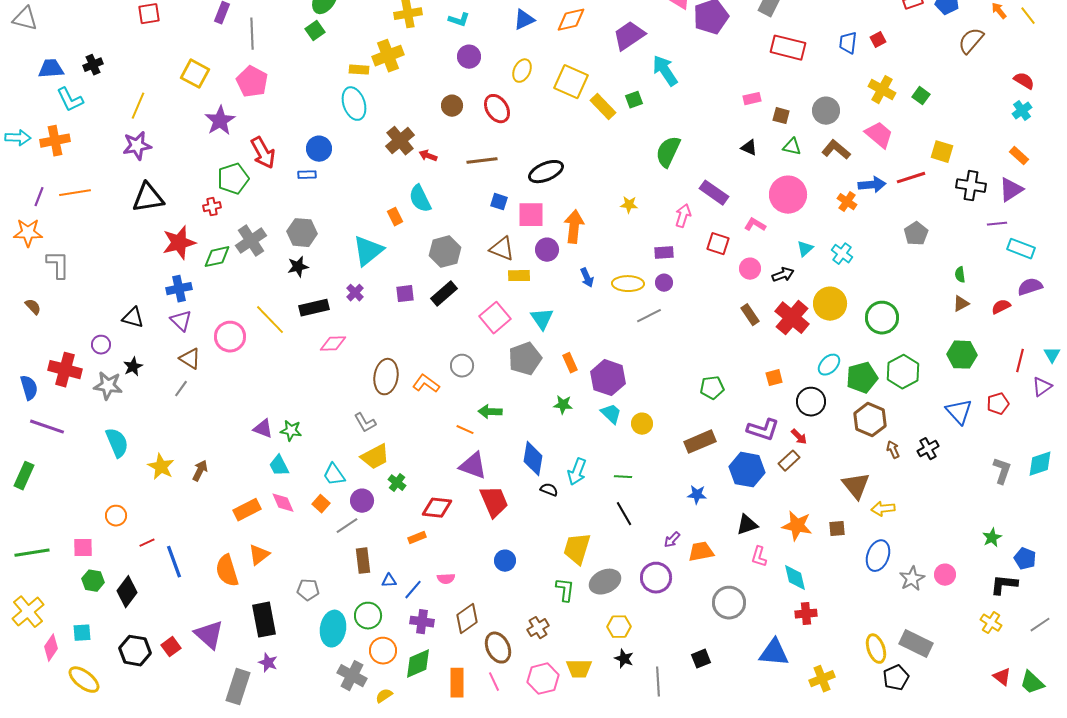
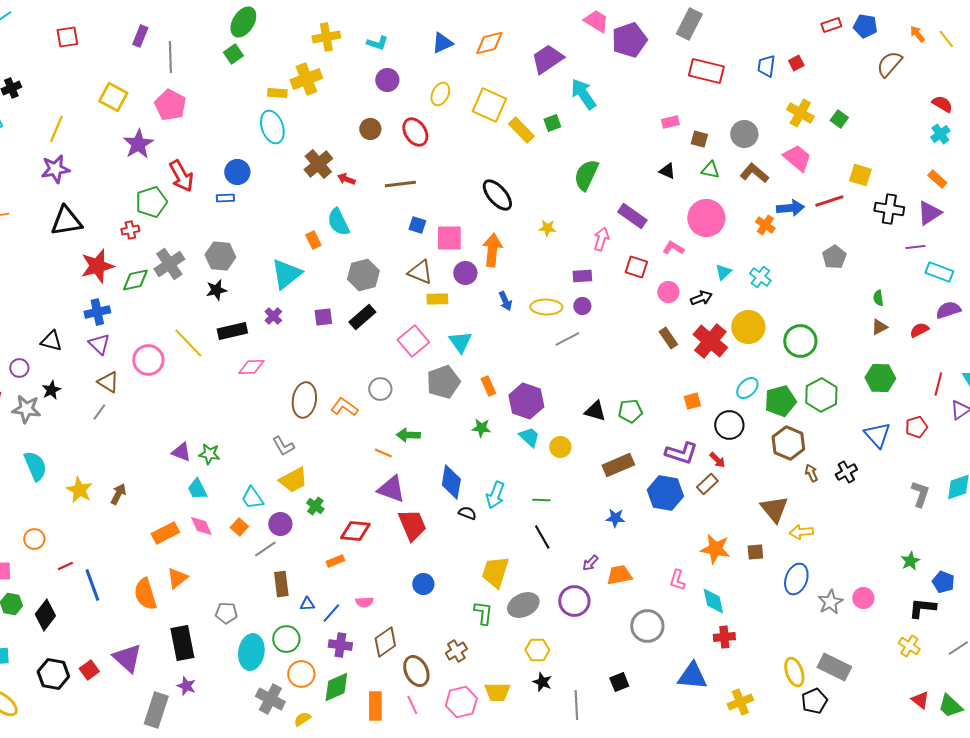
black ellipse: (546, 172) -> (497, 195), moved, turned 72
black triangle: (747, 525) -> (595, 411), moved, turned 35

